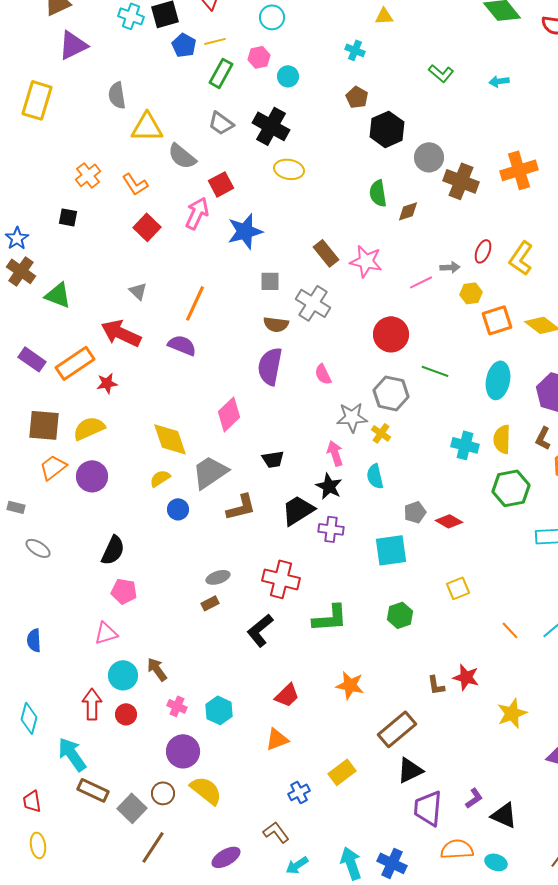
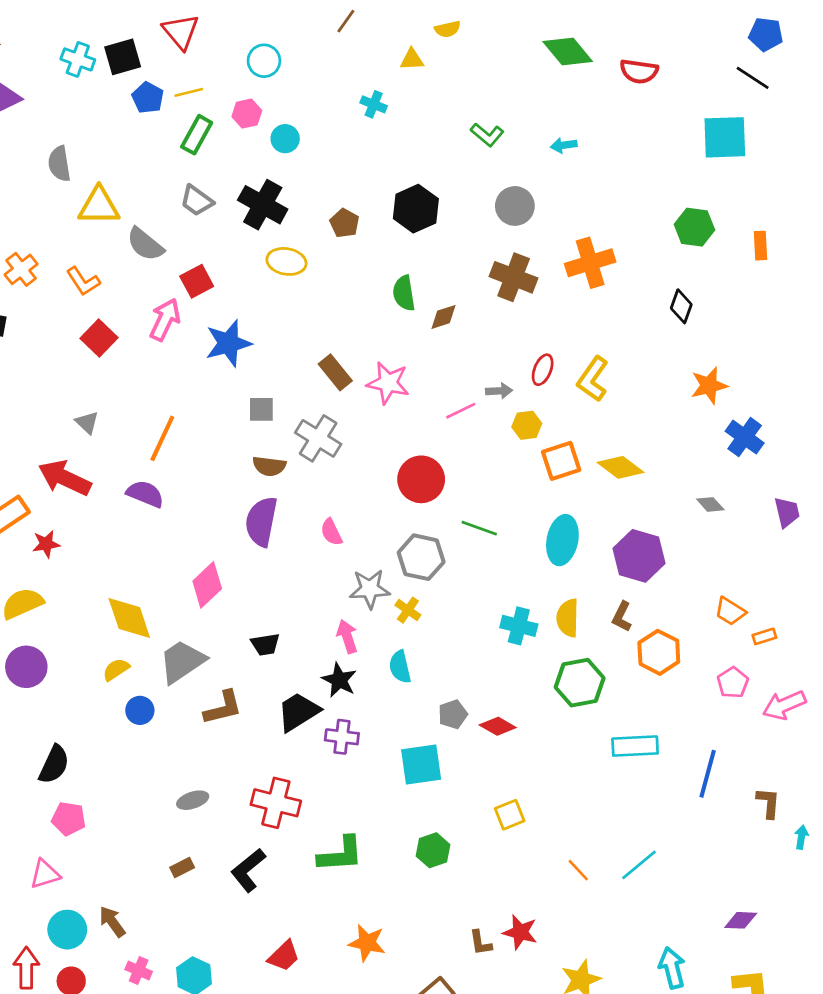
brown pentagon: (357, 97) -> (345, 223), moved
gray circle: (429, 157) -> (515, 206), moved
brown rectangle: (210, 603) -> (182, 868), moved

